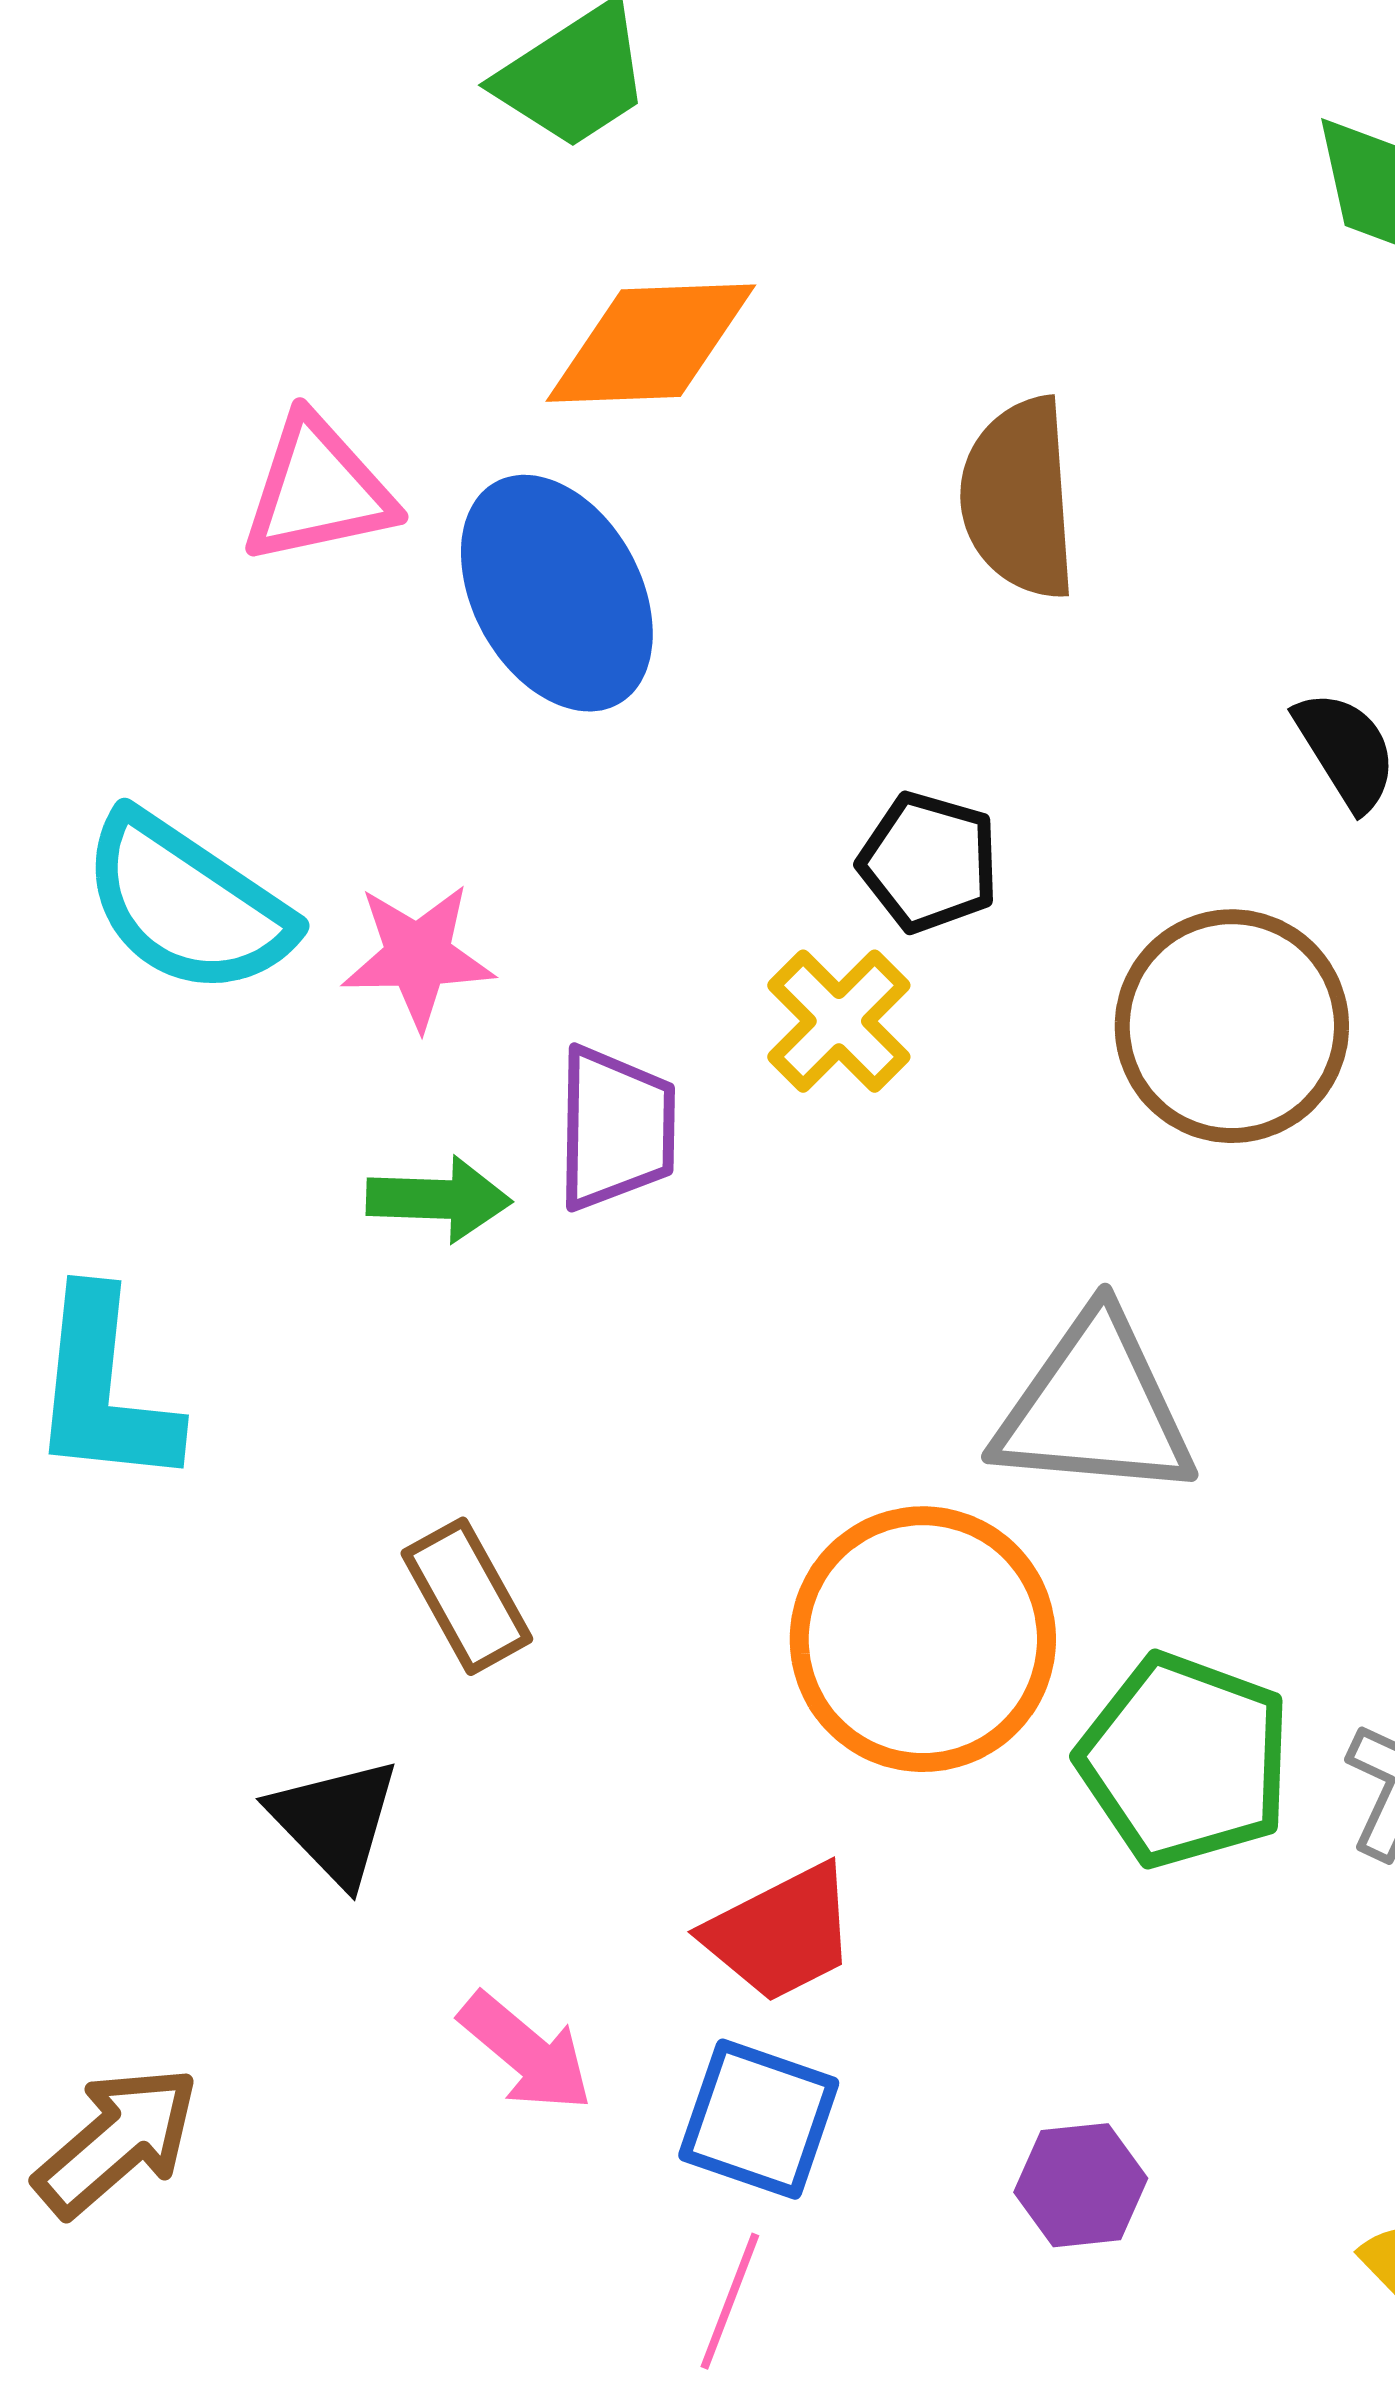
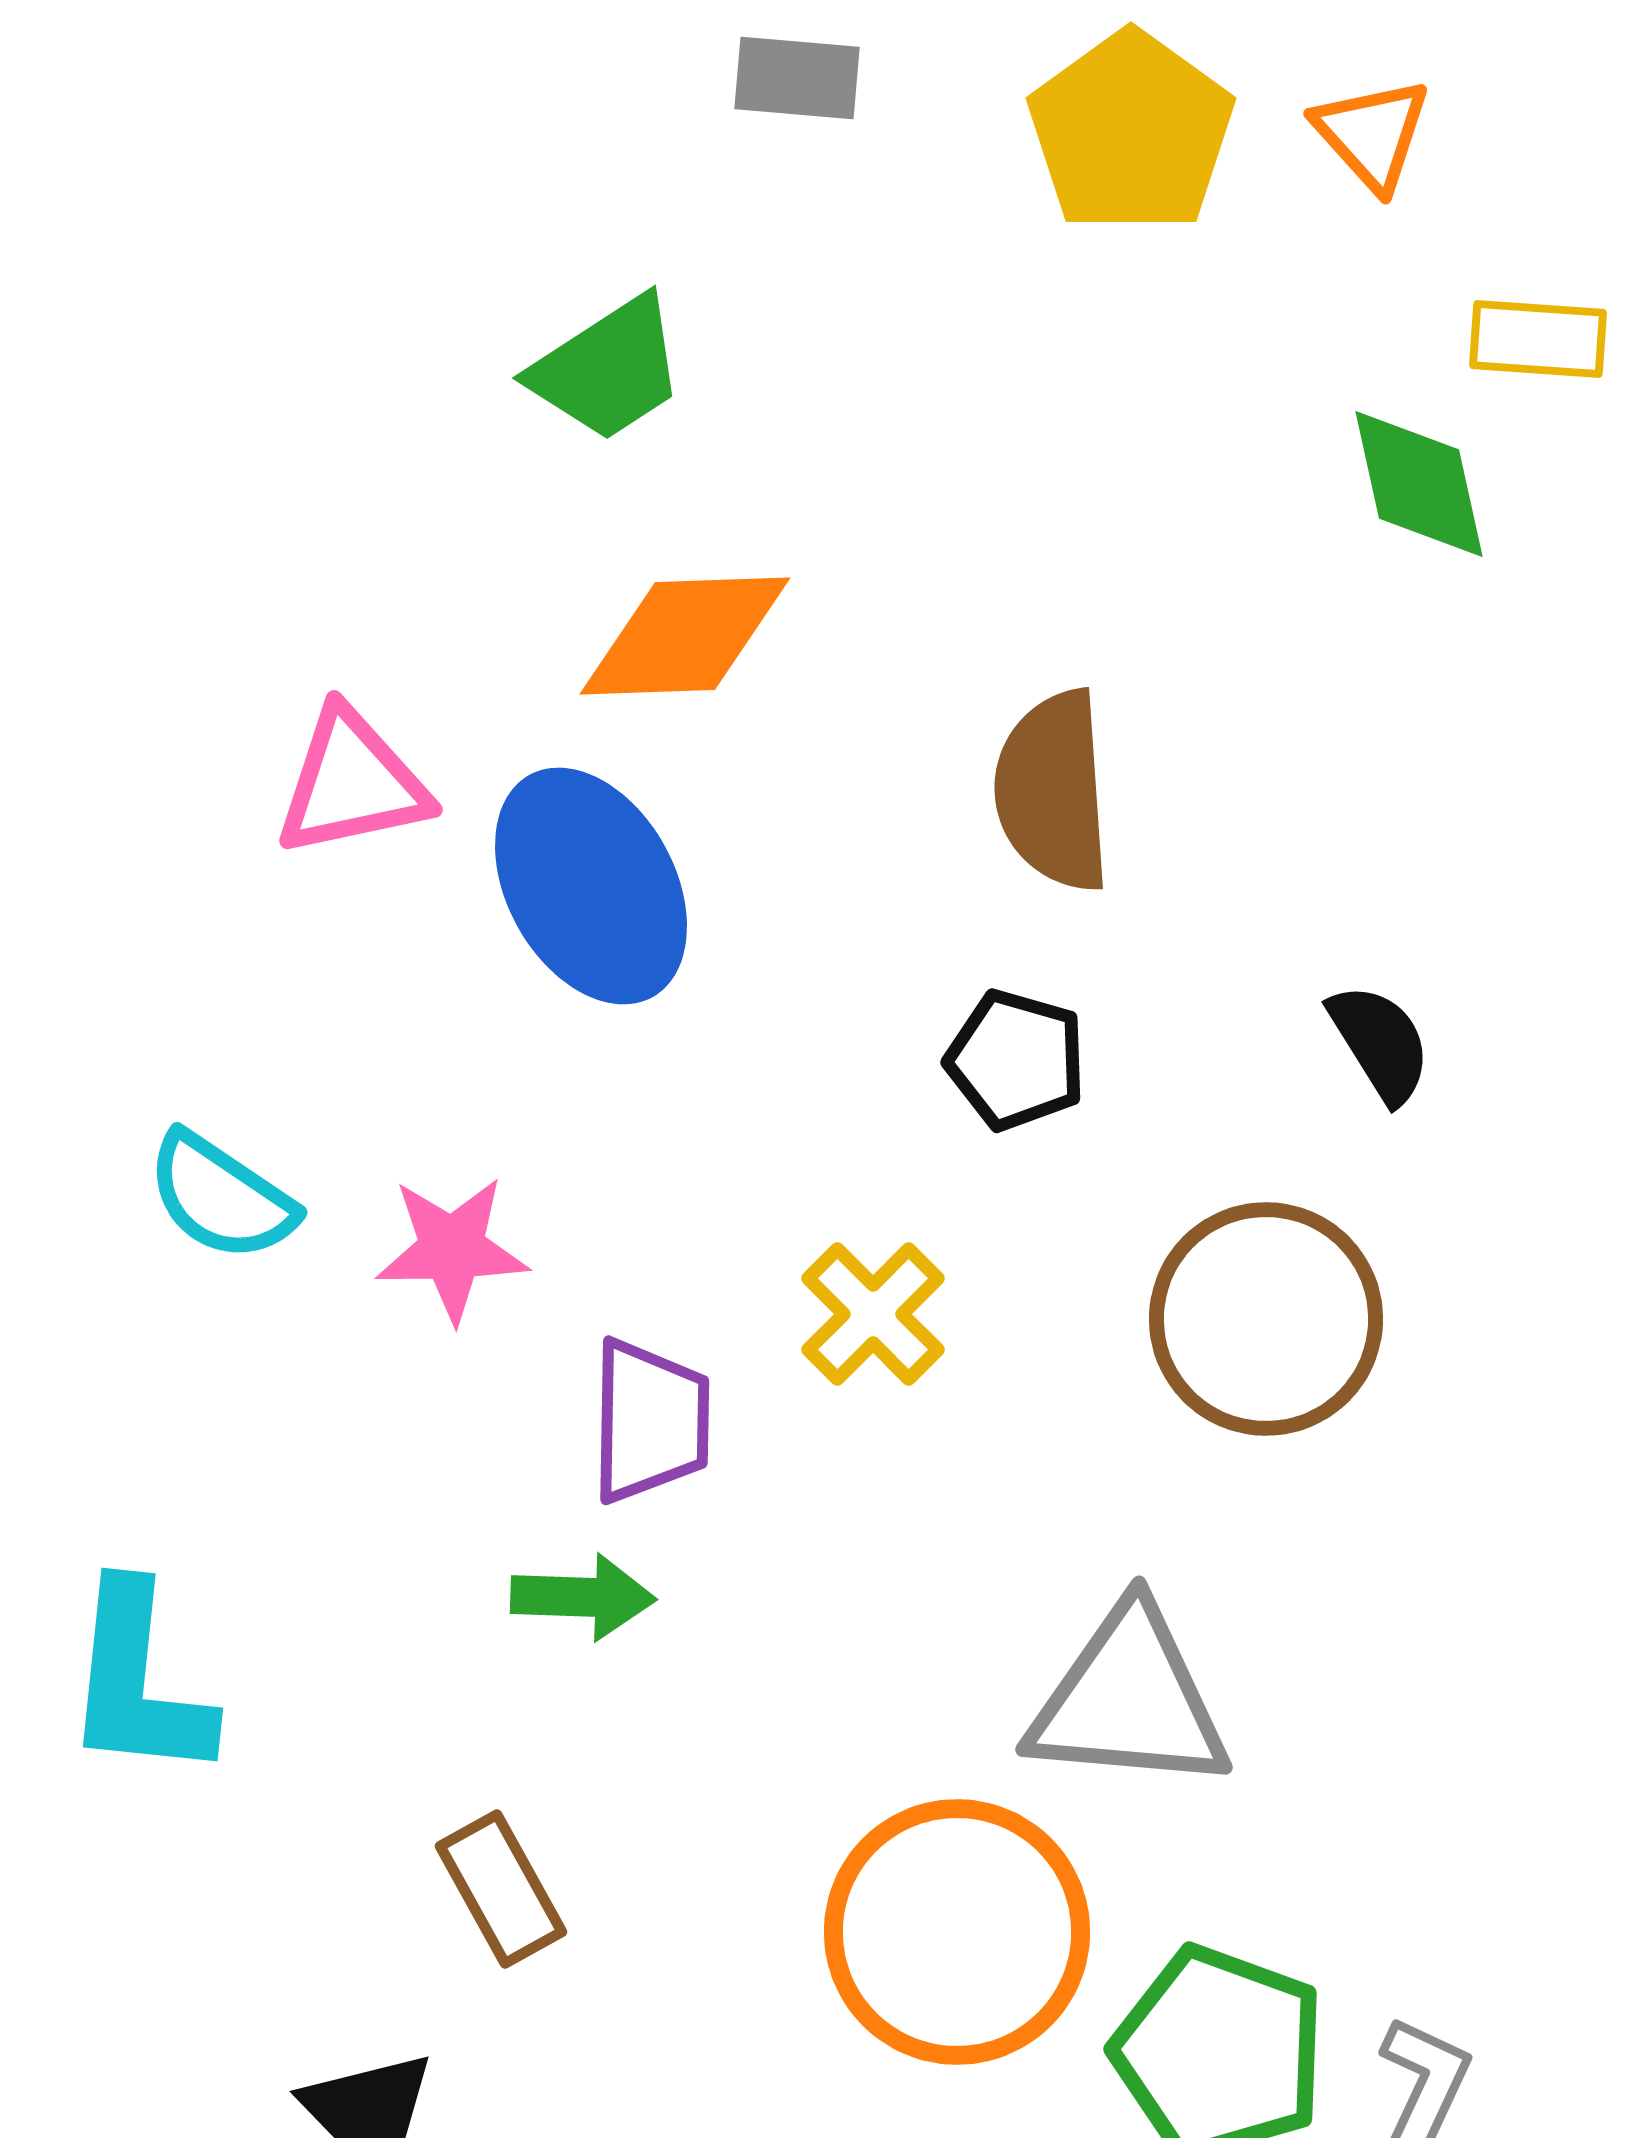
black pentagon: (929, 862) -> (1016, 1060), moved
cyan semicircle: (187, 904) -> (221, 1197), size x0.7
green arrow: (439, 1199) -> (583, 1597), moved

